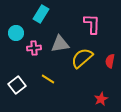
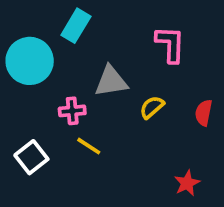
cyan circle: (16, 33) -> (30, 61), size x1.6
pink cross: (34, 48) -> (72, 111), moved
yellow semicircle: (82, 58) -> (152, 107), size x0.6

